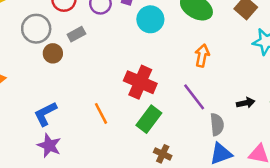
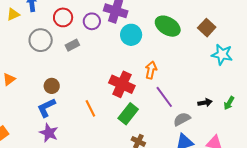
brown circle: (53, 53) -> (52, 86), moved
orange arrow: (202, 56) -> (151, 70), moved
gray semicircle: (217, 124) -> (182, 119), turned -114

